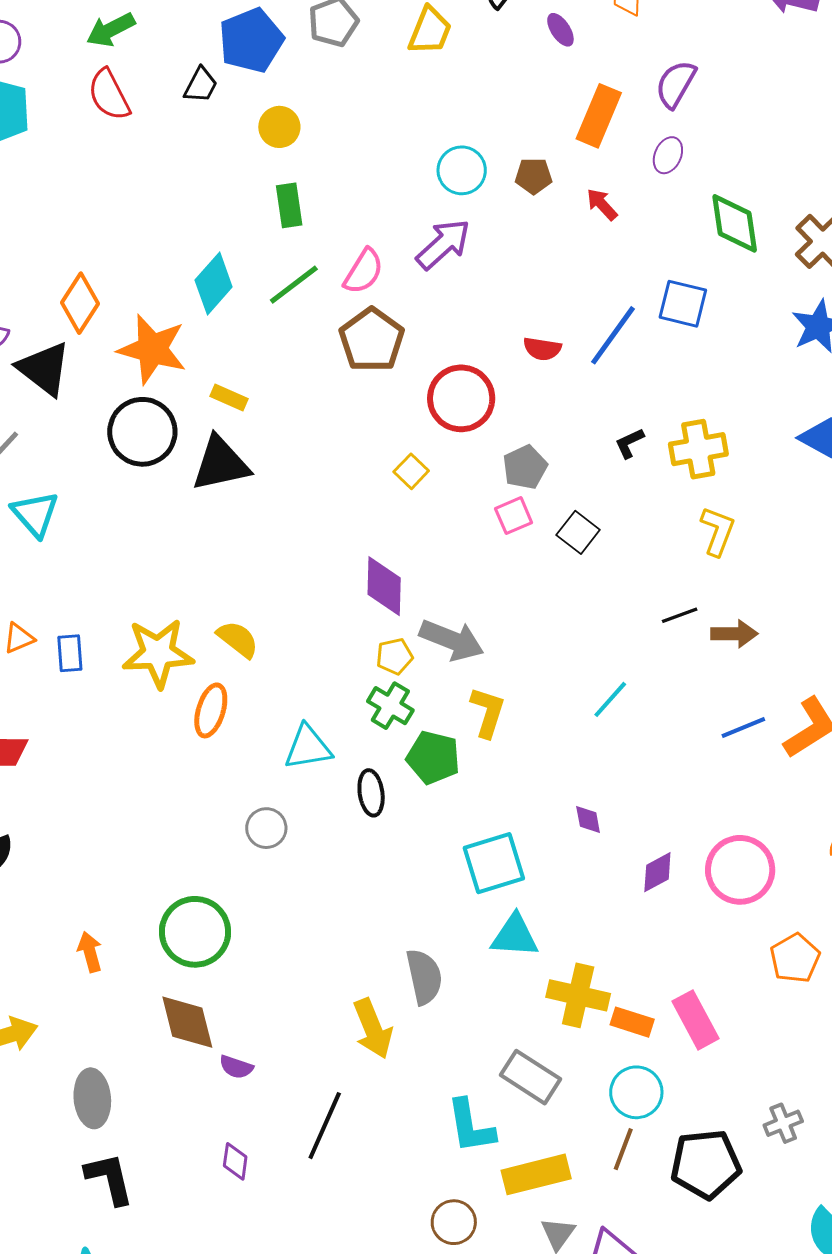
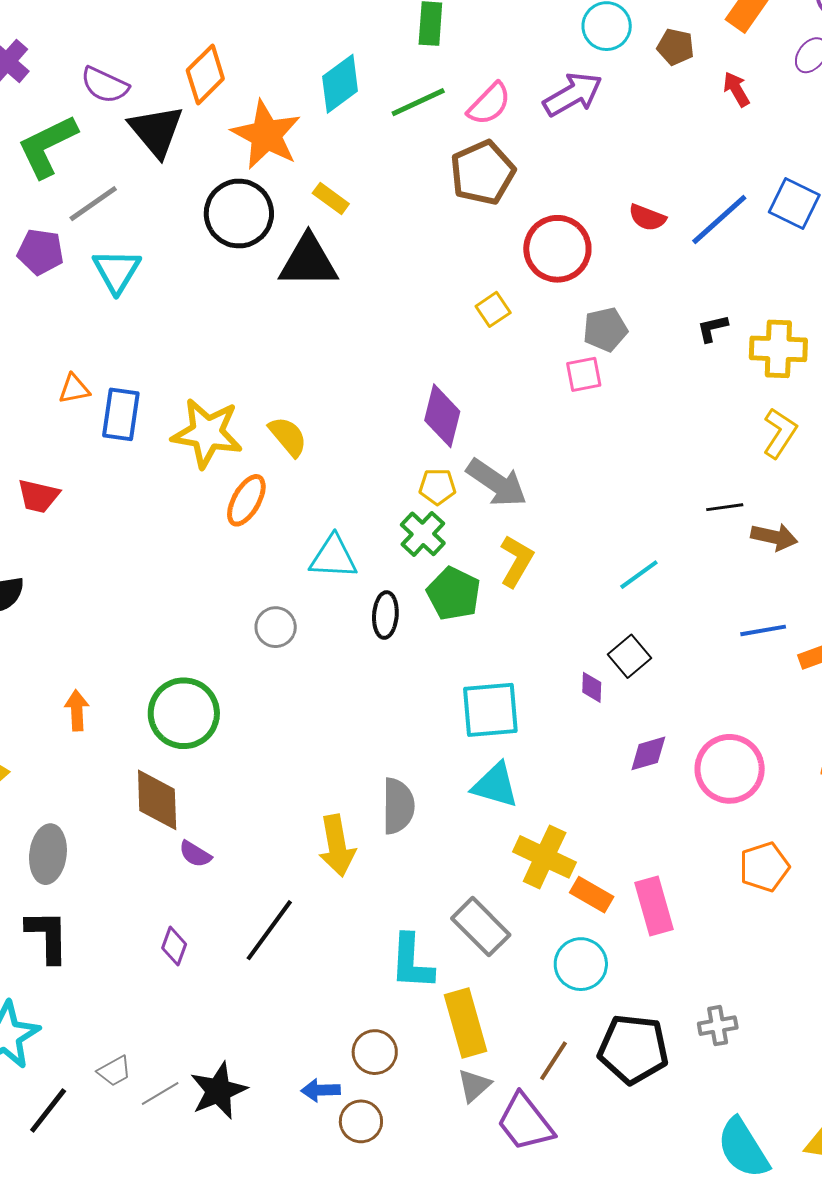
black square: (578, 532) -> (630, 656), moved
blue rectangle: (70, 653) -> (121, 414), size x1.4
brown line: (623, 1149) -> (554, 1061), moved
yellow rectangle: (536, 1174) -> (465, 1023), turned 76

